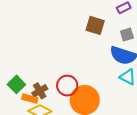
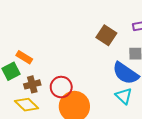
orange rectangle: (30, 99) -> (24, 57), moved

